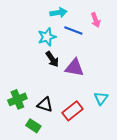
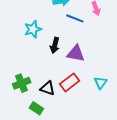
cyan star: (47, 37) -> (33, 29), moved
black arrow: (52, 59) -> (55, 45), turned 49
red rectangle: (72, 111) -> (70, 82), moved

